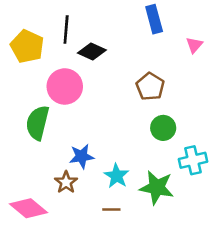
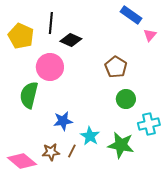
blue rectangle: (154, 19) -> (131, 15), moved, turned -40
brown star: (66, 182) -> (51, 152), moved, turned 30
brown line: (111, 210) -> (72, 151), moved, turned -64

